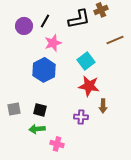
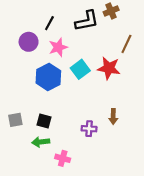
purple circle: (24, 26) -> (29, 42), moved
brown line: (115, 40) -> (126, 44), turned -42
cyan square: (86, 61) -> (80, 69), moved
red star: (89, 86) -> (109, 68), moved

